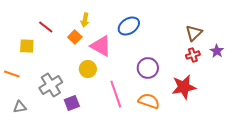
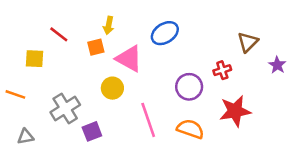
orange square: (75, 37) -> (96, 47), turned 32
red cross: (193, 55) -> (222, 70), moved

